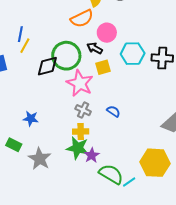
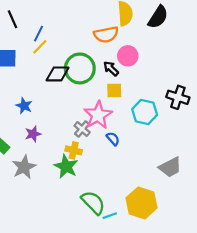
cyan hexagon: (133, 54) -> (145, 112), moved
pink star: (80, 83) -> (98, 115), moved
blue star: (31, 118) -> (24, 106), moved
purple star: (92, 155) -> (33, 134), moved

